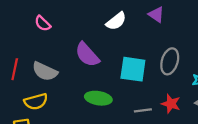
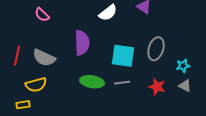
purple semicircle: (87, 55) -> (82, 43), turned -140
gray line: (143, 110) -> (122, 83), moved

